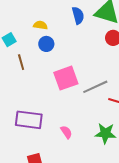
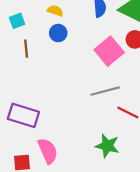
pink square: (66, 78) -> (109, 51), moved, turned -30
pink semicircle: (66, 132) -> (48, 151), moved, size x1.6

